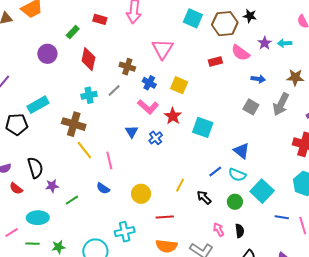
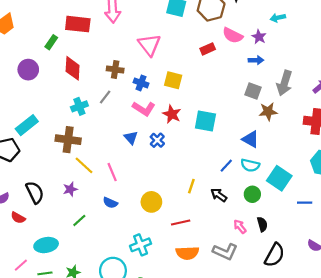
red rectangle: (100, 19) -> (78, 24), size x1.6
purple star: (265, 43) -> (259, 37), moved
brown star: (295, 77) -> (268, 112), moved
purple star: (52, 186) -> (70, 189), moved

